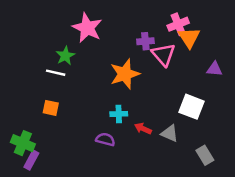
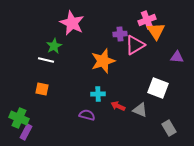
pink triangle: (164, 55) -> (135, 45), turned 40

